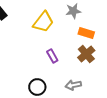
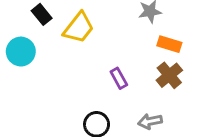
yellow trapezoid: (43, 22) -> (79, 28), moved

